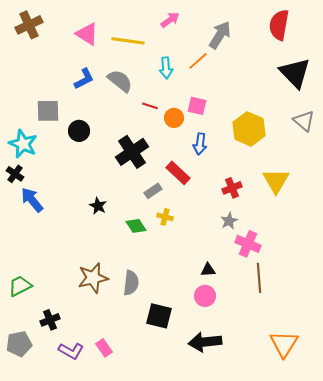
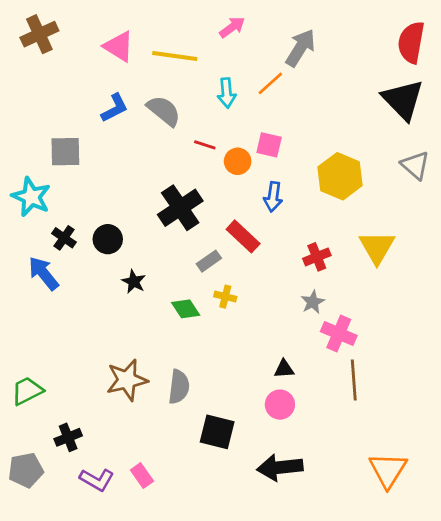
red semicircle: (279, 25) -> (411, 42), moved
black circle: (79, 131) -> (108, 239), moved
black cross: (15, 174) -> (64, 238), moved

